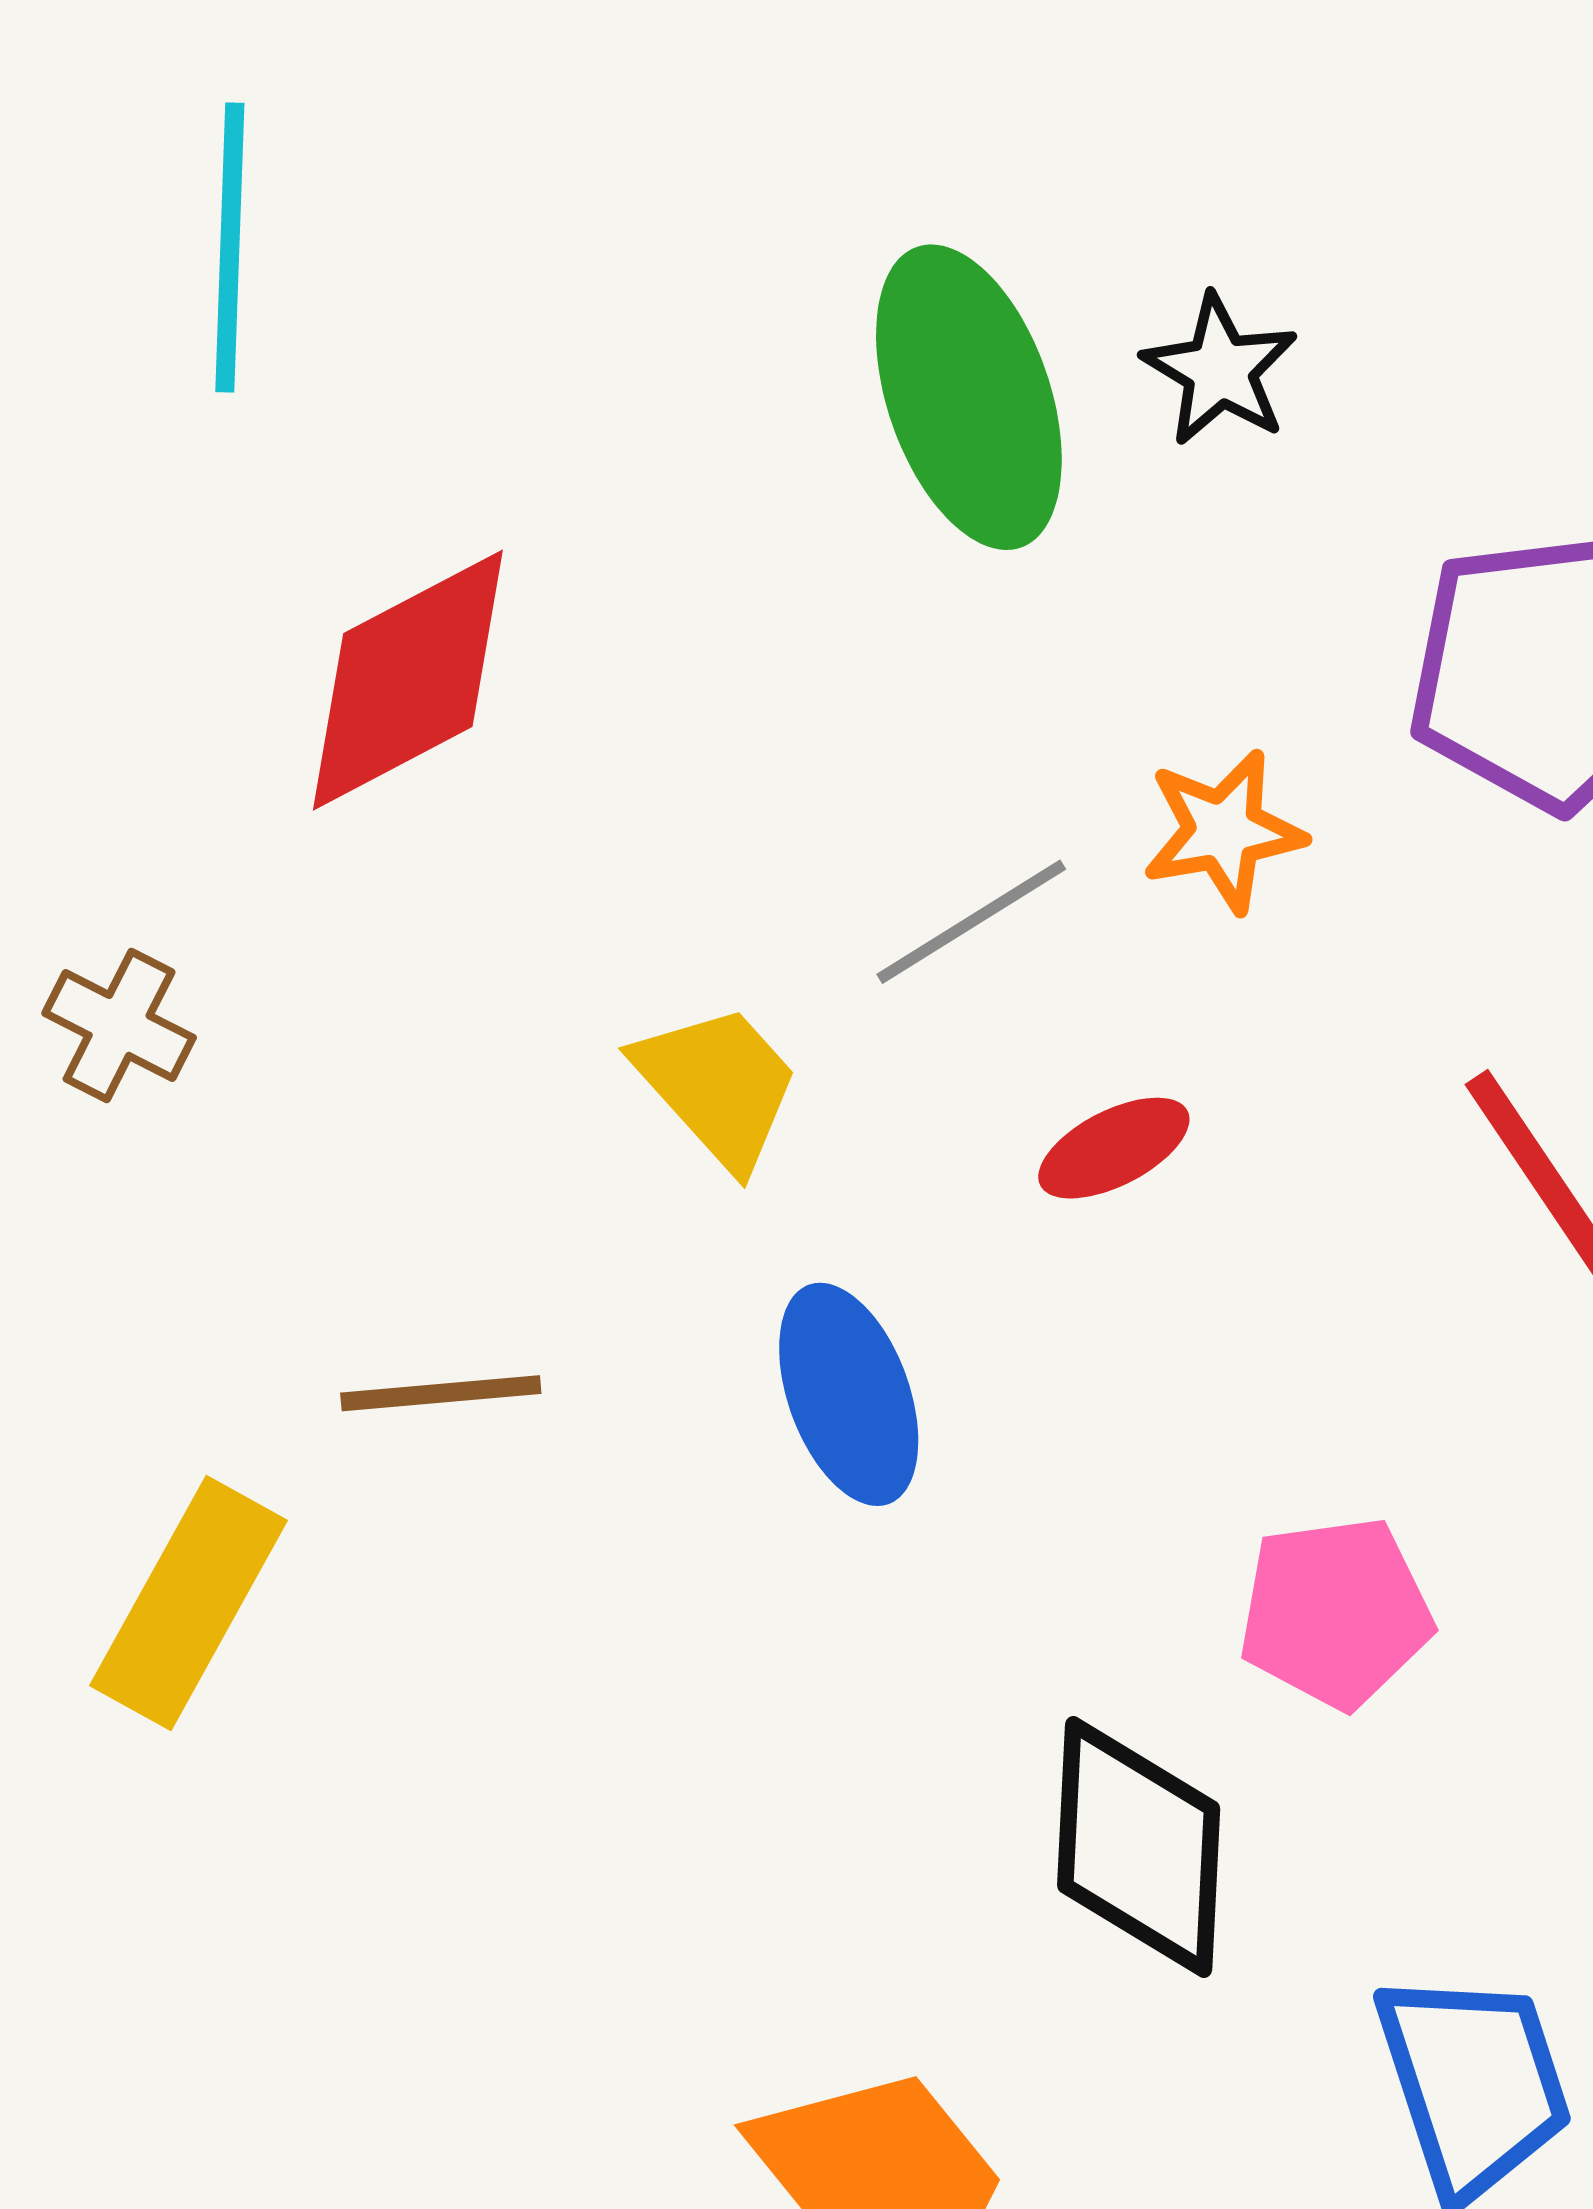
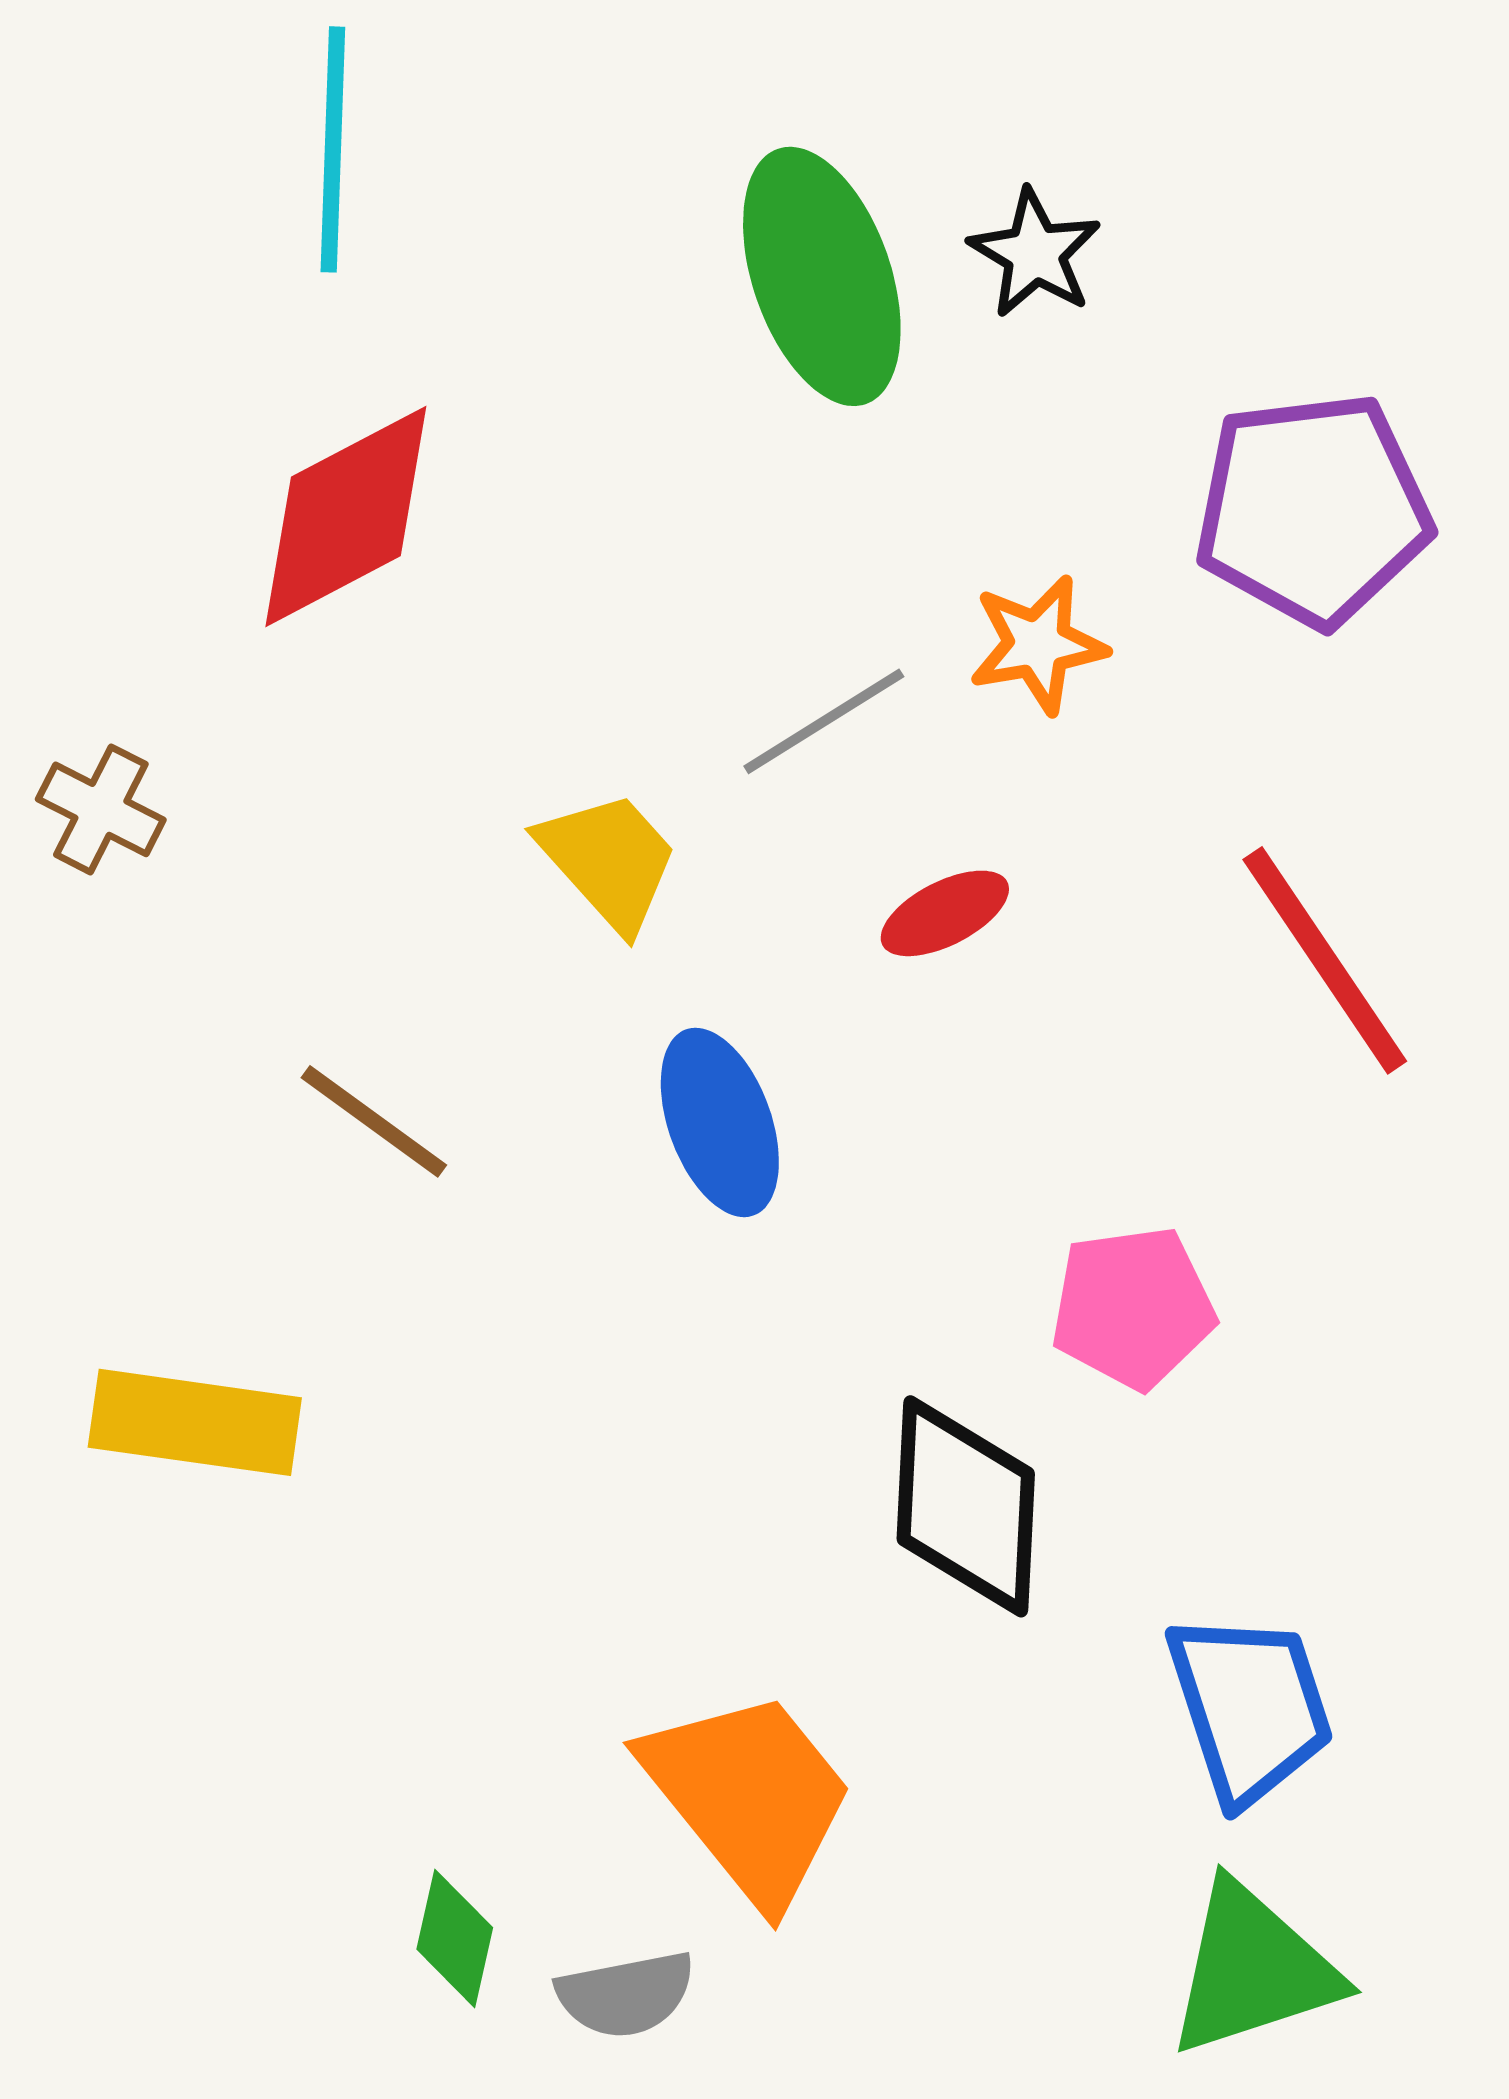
cyan line: (230, 248) -> (333, 149), moved
brown line: (441, 1393) -> (374, 1121), turned 41
yellow rectangle: (189, 1603) -> (195, 1422), moved, turned 69

